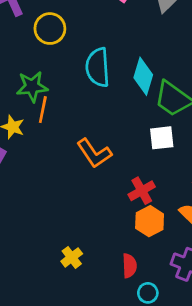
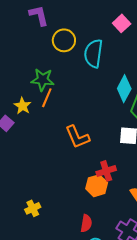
cyan semicircle: (98, 67) -> (93, 53), moved
orange hexagon: (150, 221) -> (97, 186), moved
yellow cross: (72, 257) -> (33, 208), moved

